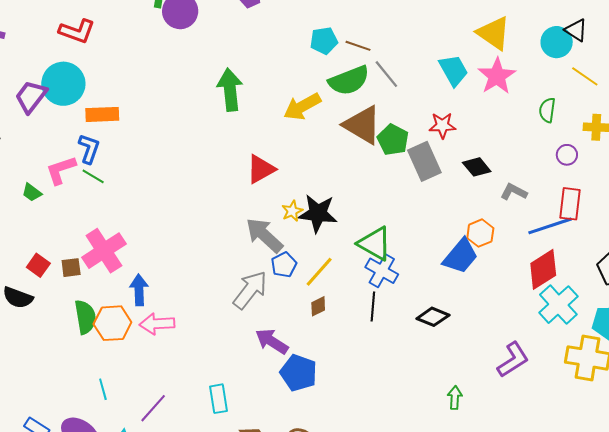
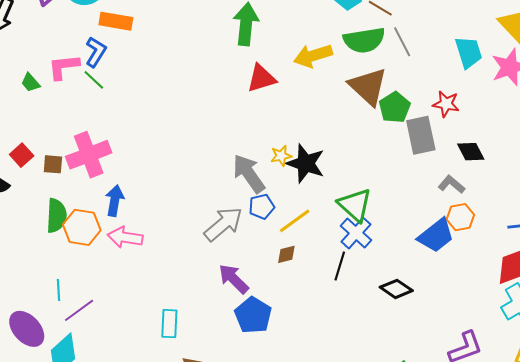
red triangle: (261, 169) -> (261, 78), moved
gray L-shape: (514, 192) -> (452, 184), moved
purple line: (153, 408) -> (79, 310), moved

